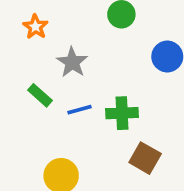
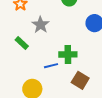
blue line: (80, 110) -> (51, 66), moved

